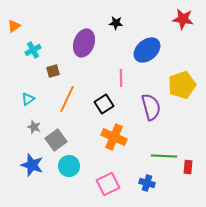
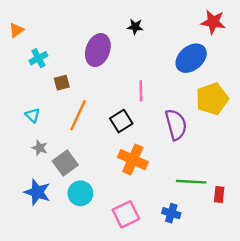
blue ellipse: (147, 50) -> (191, 58), moved
cyan triangle: (28, 99) -> (33, 115), turned -40

